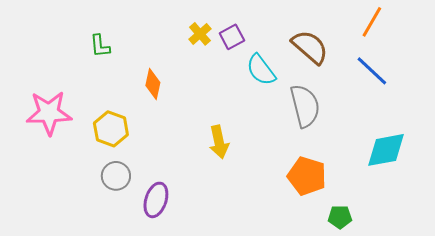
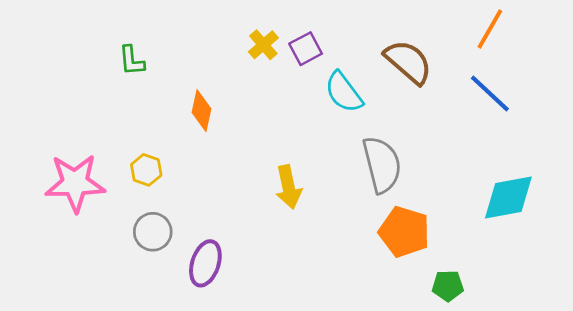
gray semicircle: (305, 106) -> (382, 165), moved
pink star: (49, 113) -> (75, 183), moved
yellow hexagon: (111, 129) -> (146, 170), size x0.7

